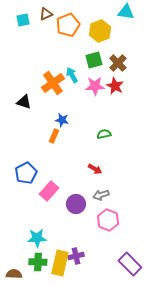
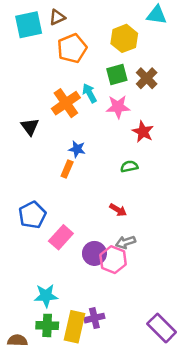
cyan square: (23, 20) -> (29, 25), size x1.6
orange pentagon: (68, 25) -> (72, 48), moved
red star: (115, 86) -> (143, 132), moved
black triangle: (24, 102) -> (30, 127), turned 35
pink hexagon: (108, 220) -> (113, 260), moved

